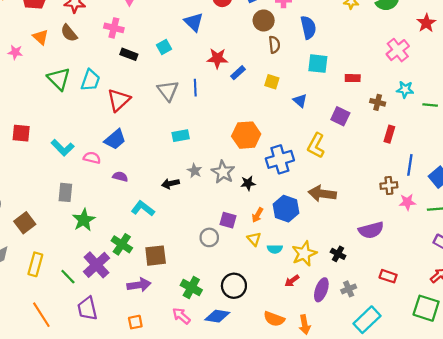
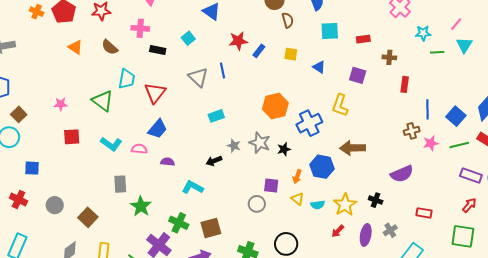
brown semicircle: (69, 33) -> (110, 47), moved
pink star: (15, 52) -> (61, 104), moved
green triangle: (59, 79) -> (103, 101), moved
cyan star: (405, 89) -> (423, 33), moved

